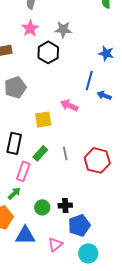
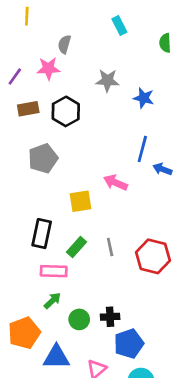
pink star: (30, 28) -> (48, 68), moved, turned 30
black hexagon: (48, 52) -> (66, 111), moved
blue star: (106, 53) -> (144, 98), moved
pink rectangle: (23, 171) -> (54, 271), turned 72
green arrow: (14, 193) -> (52, 301), moved

